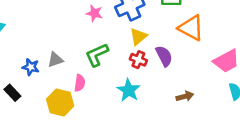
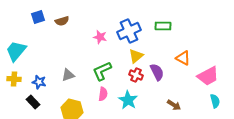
orange triangle: (191, 28) -> (183, 58), moved, size x0.7
blue star: (31, 67) -> (39, 82), moved
pink semicircle: (80, 83) -> (103, 94), moved
brown arrow: (185, 96) -> (174, 105), turned 48

